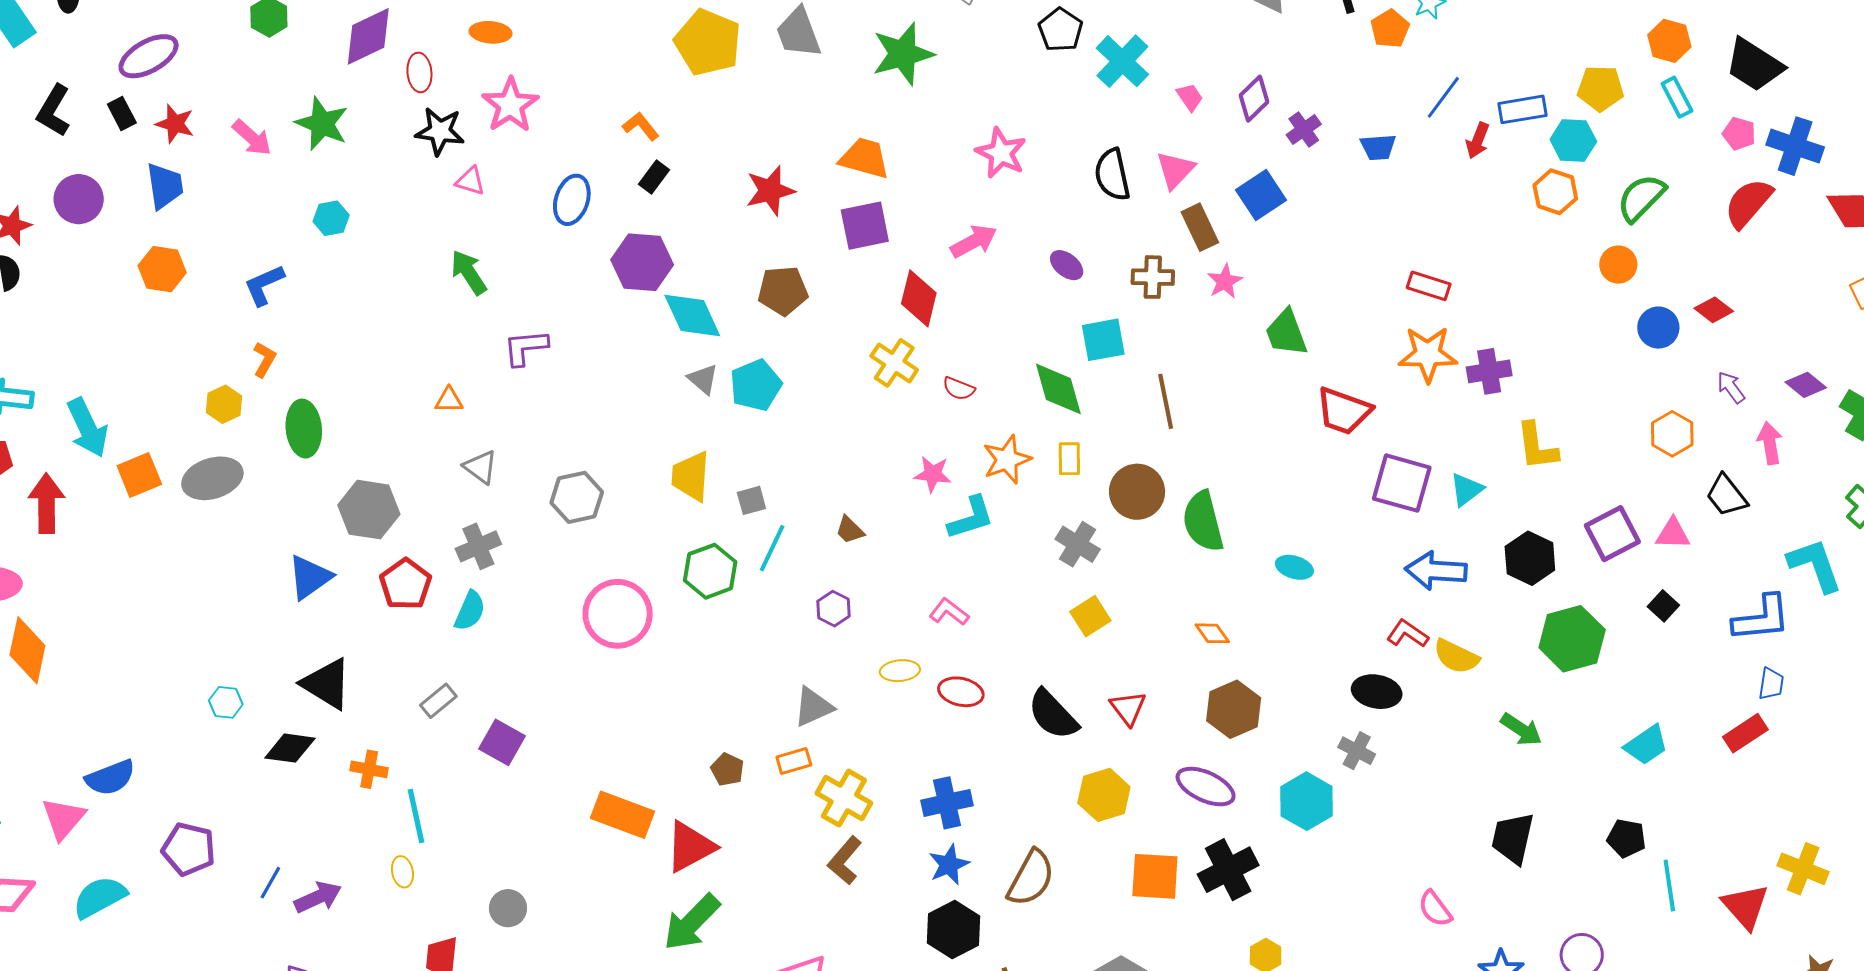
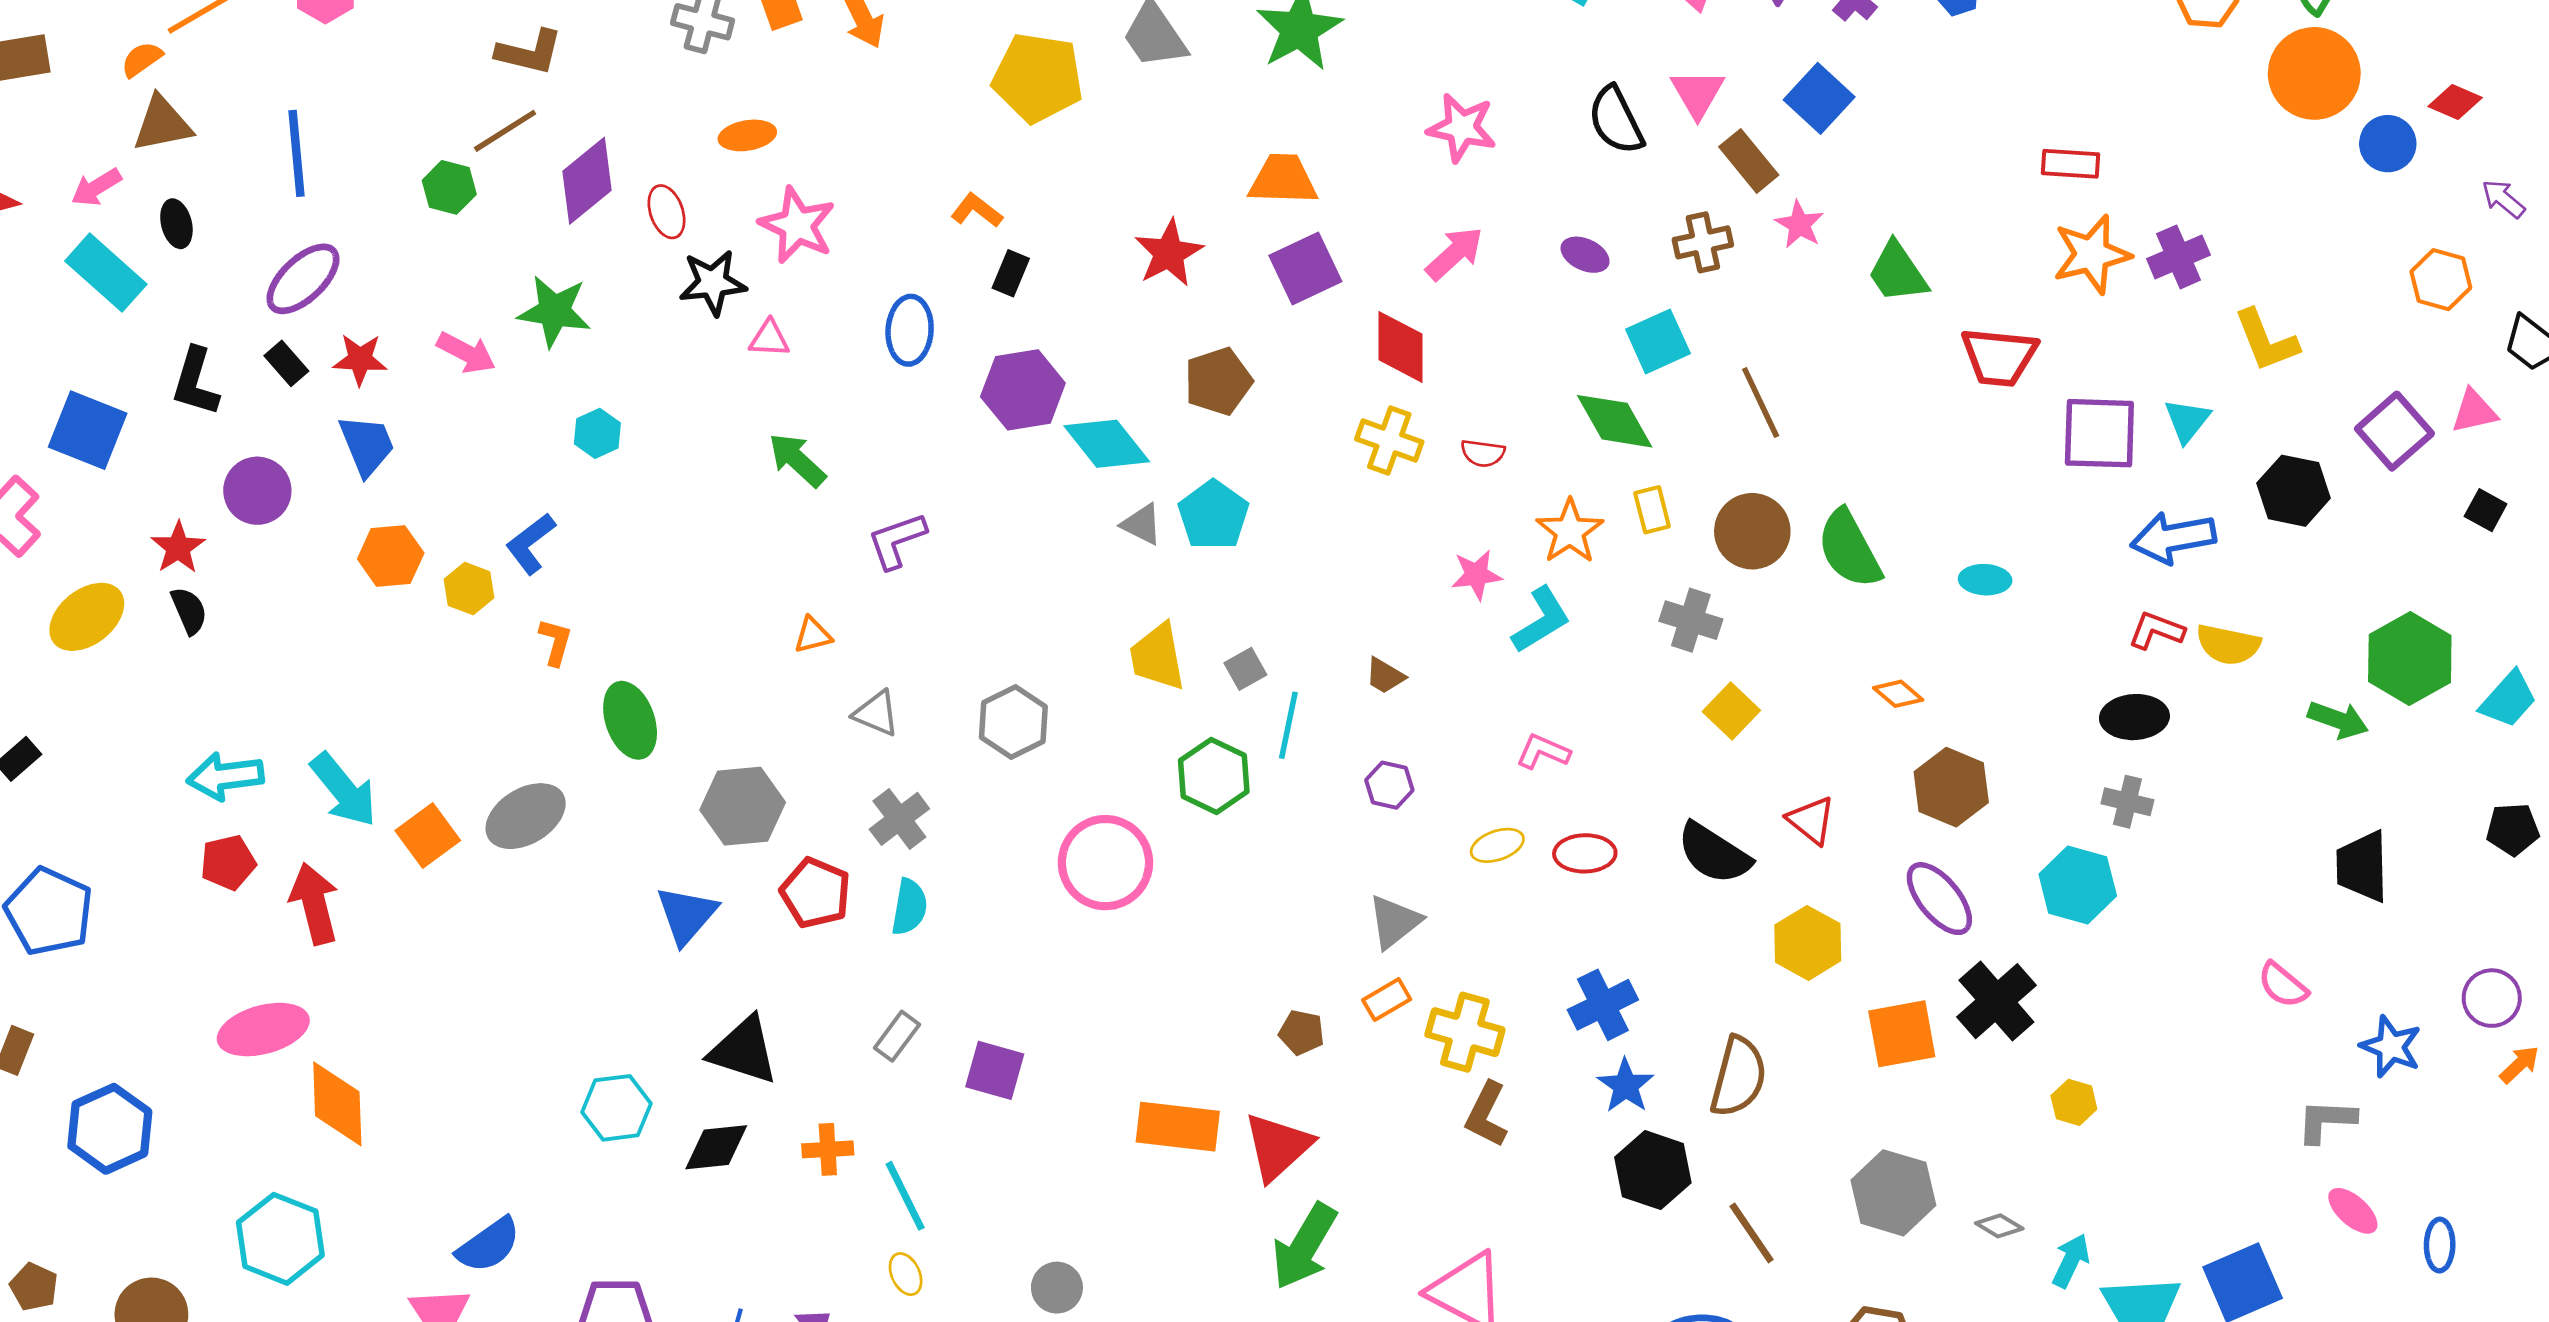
orange circle: (1618, 265) -> (2314, 73), size x1.8
yellow hexagon: (224, 404) -> (469, 589), moved
green hexagon: (1572, 639) -> (2410, 658), moved
cyan hexagon: (226, 702) -> (617, 1108), size x1.5
purple ellipse: (1206, 787) -> (1939, 899), turned 40

